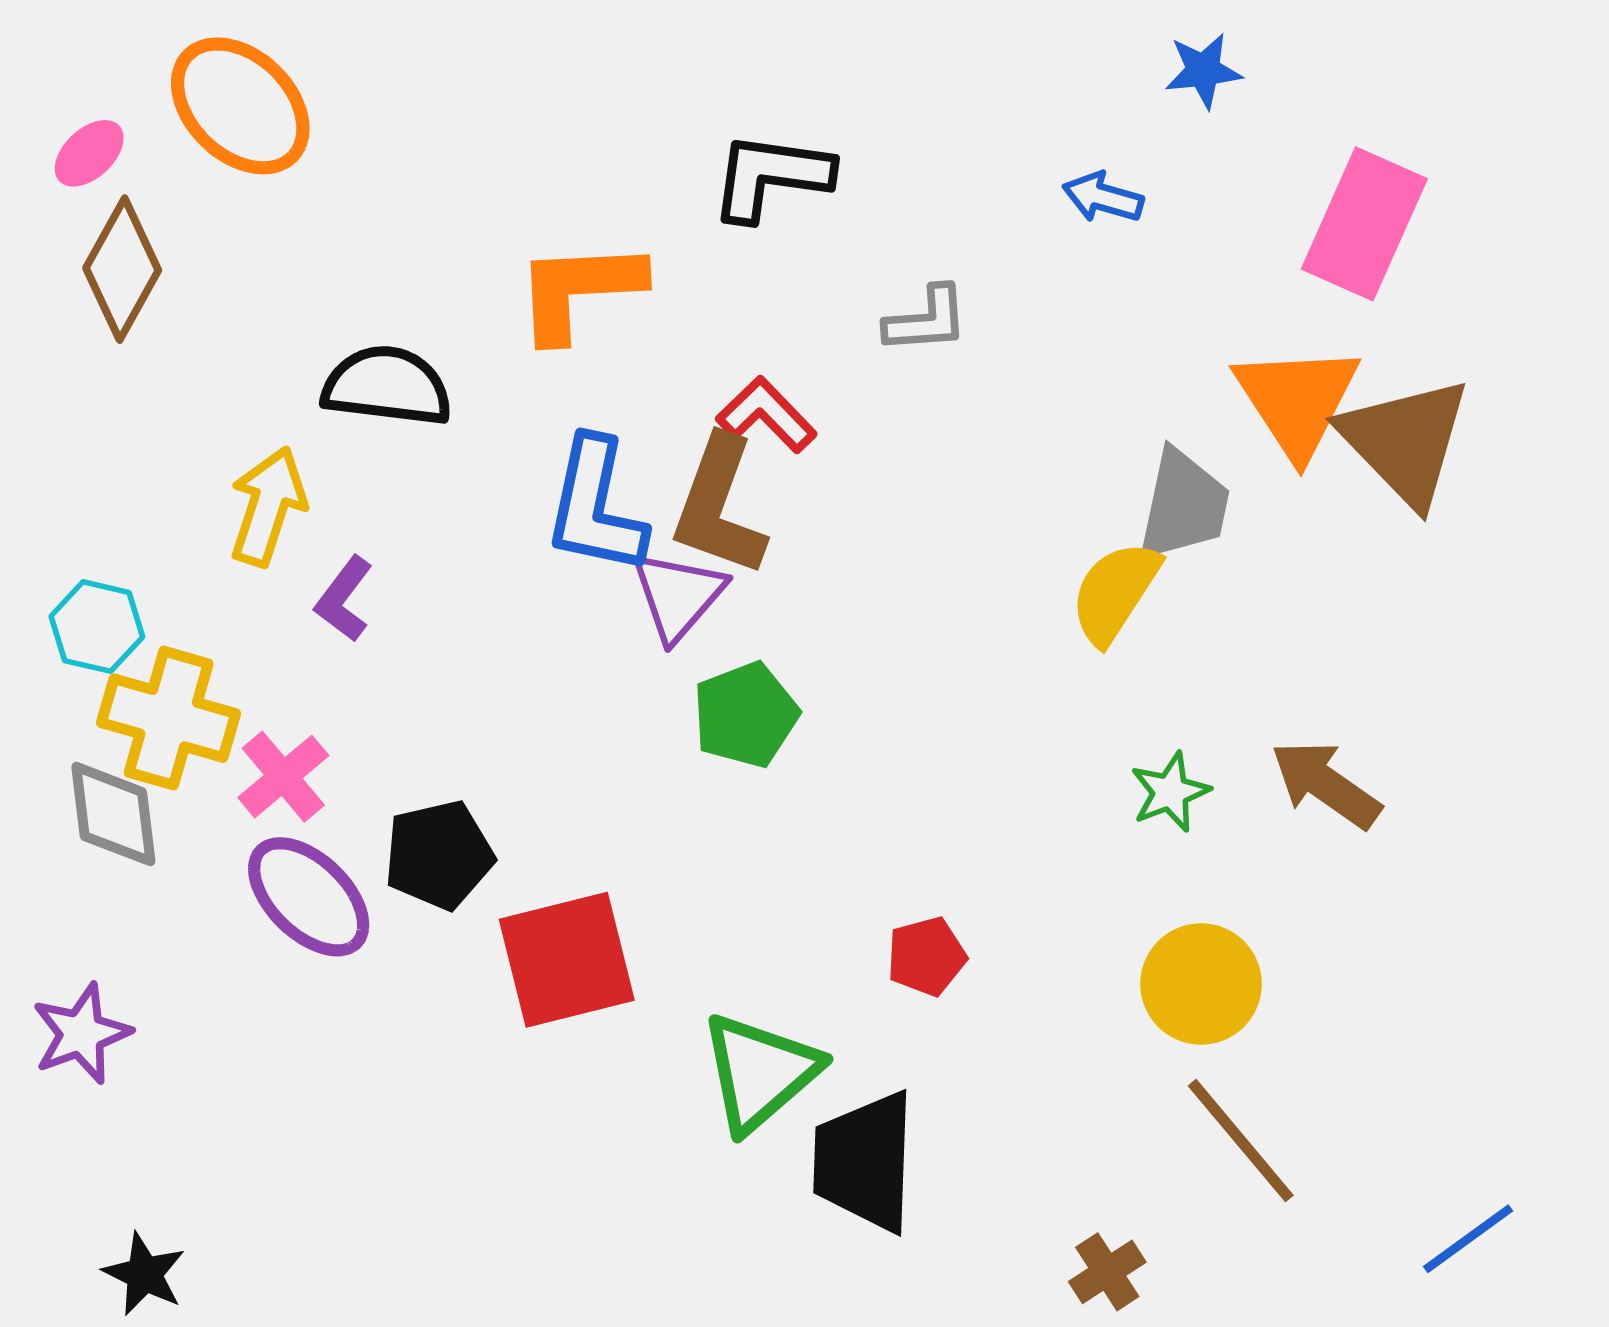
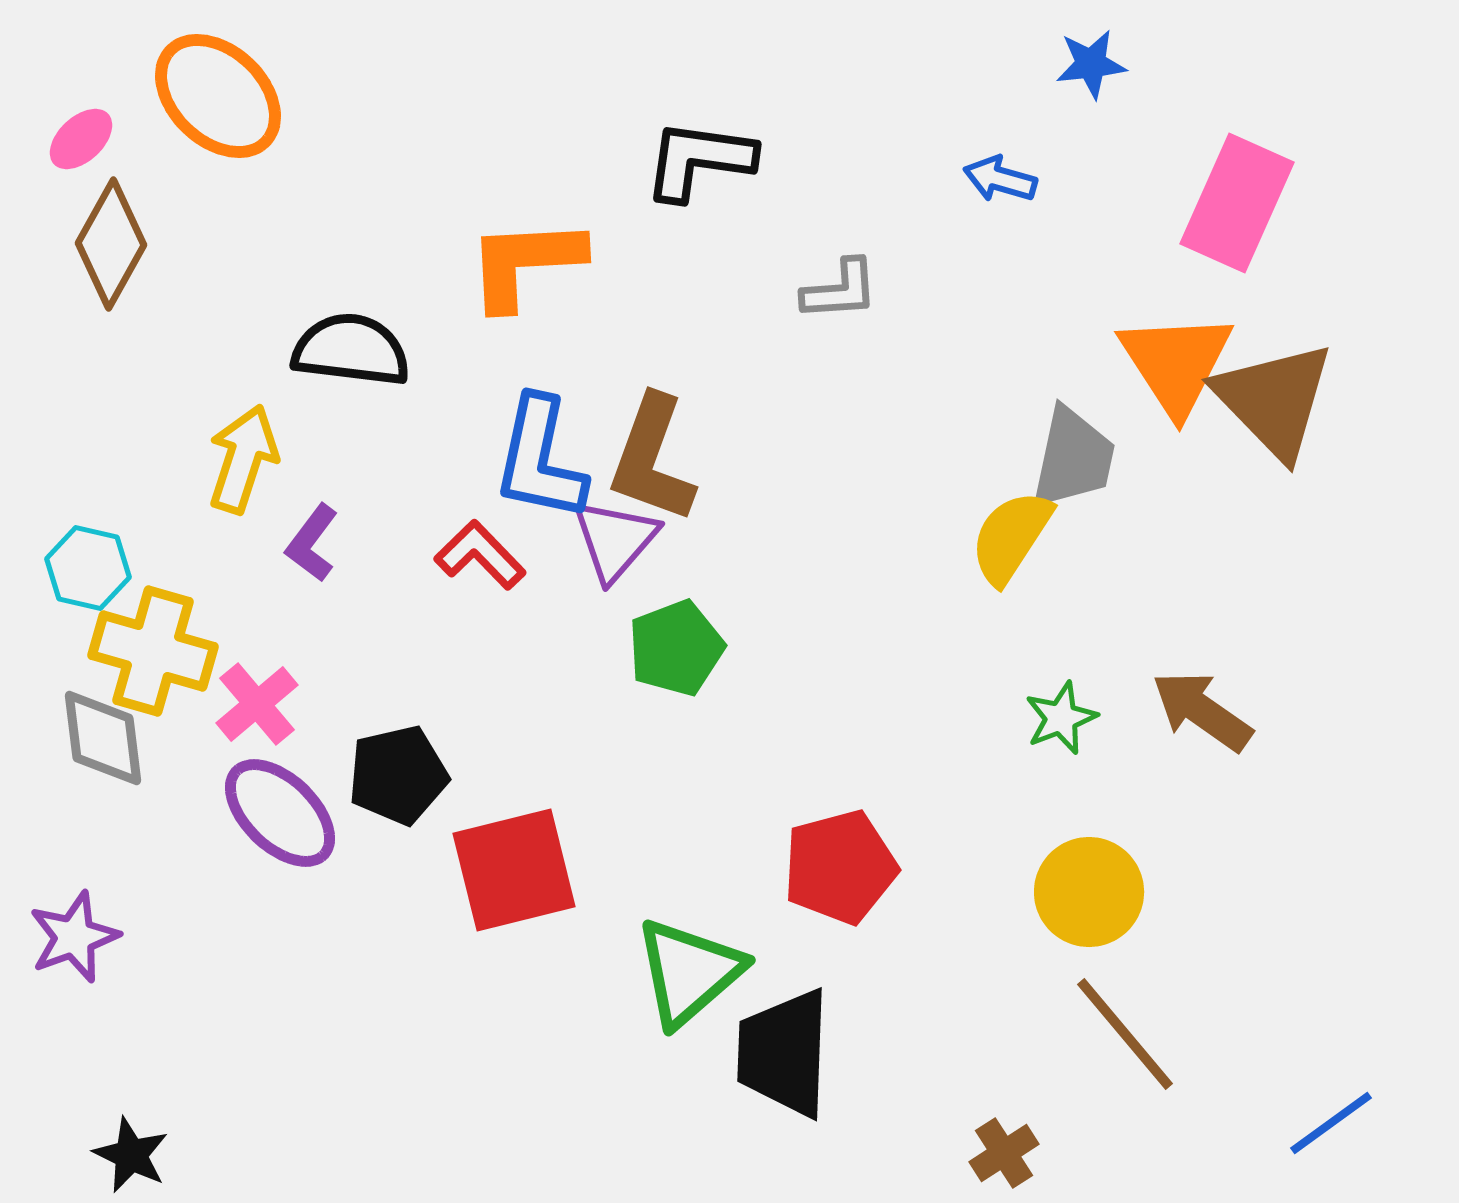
red L-shape: (766, 415) -> (480, 555), moved
red pentagon: (926, 956) -> (840, 867), size x1.6

